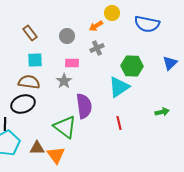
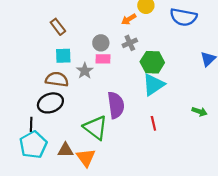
gray circle: (67, 36) -> (101, 43), moved
green hexagon: (132, 66) -> (152, 62), moved
gray star: (64, 81) -> (85, 71), moved
green arrow: (162, 112) -> (200, 112), turned 32

